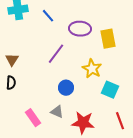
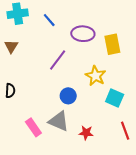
brown triangle: (12, 60) -> (11, 46), moved
gray triangle: (57, 112) -> (59, 121), size x1.5
red star: (83, 123) -> (86, 133), size x0.6

